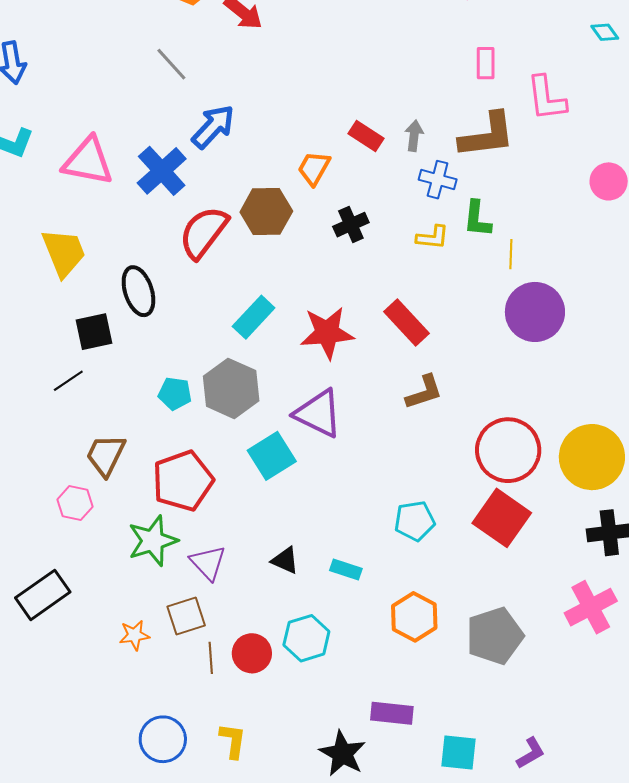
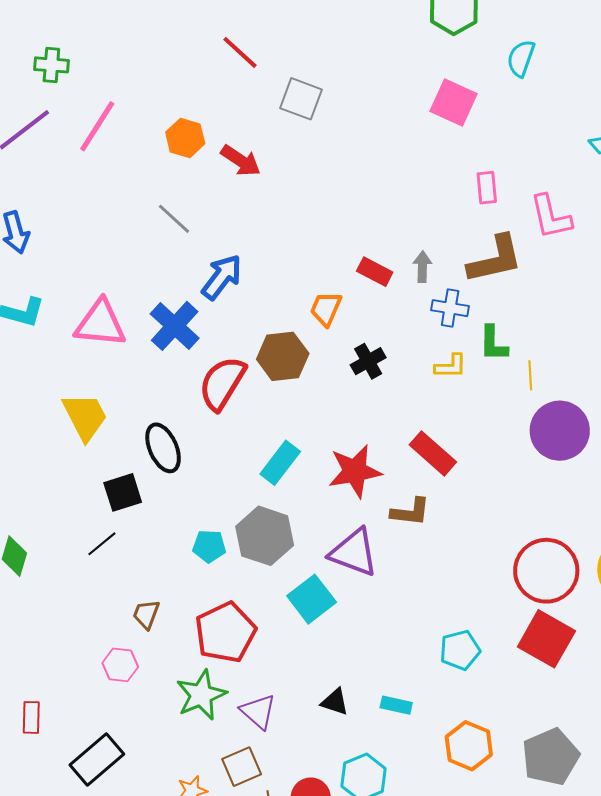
brown L-shape: (424, 392) -> (410, 512), moved, turned 30
brown trapezoid: (106, 455) -> (146, 614), size x0.7

